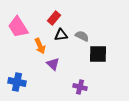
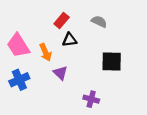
pink trapezoid: (18, 27) -> (18, 46), moved
gray semicircle: (82, 36) -> (99, 22), moved
blue cross: (17, 82) -> (19, 80), moved, turned -36

